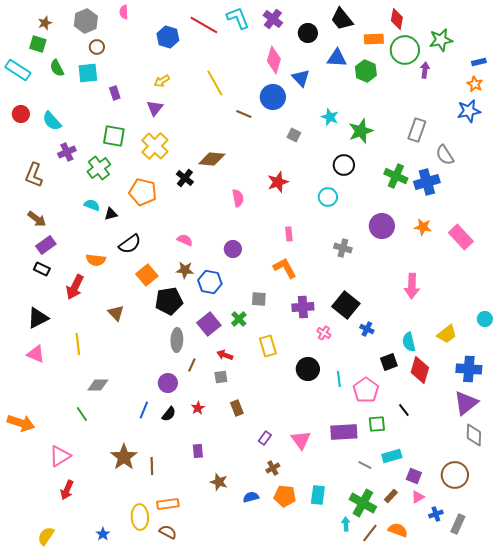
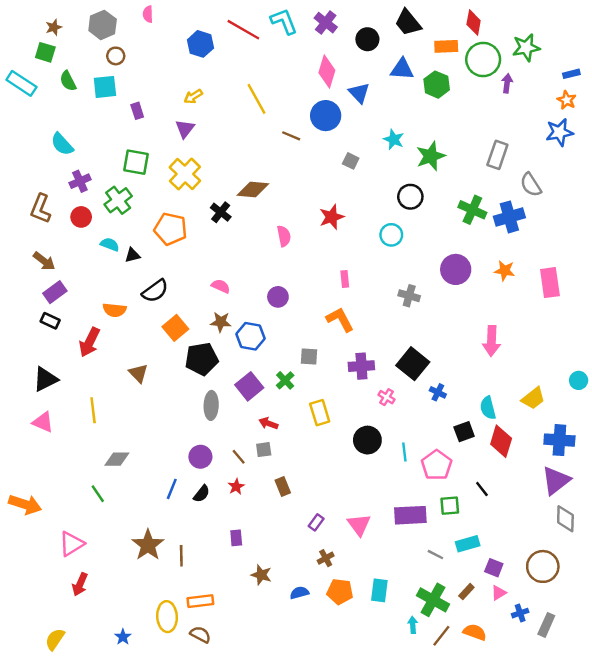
red circle: (21, 114) -> (81, 217), moved
pink rectangle: (461, 237) -> (550, 283), turned 35
brown line: (192, 365) -> (239, 457), moved, turned -64

